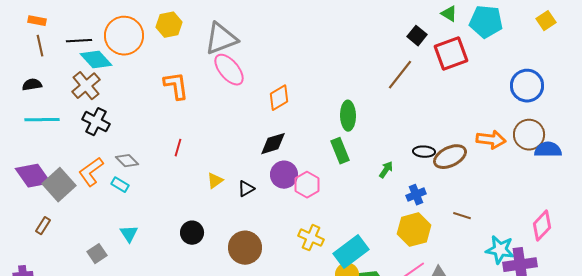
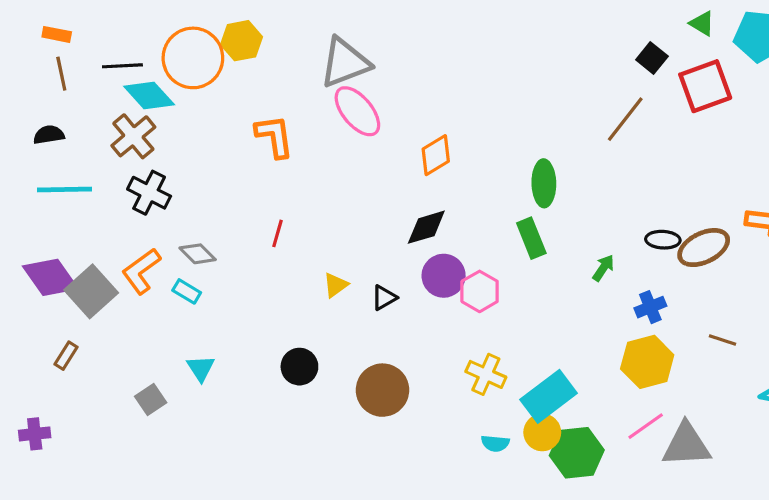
yellow hexagon: (169, 25) -> (241, 41), moved

